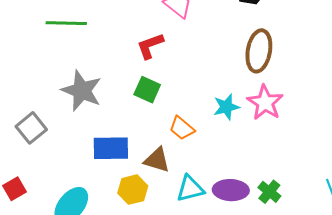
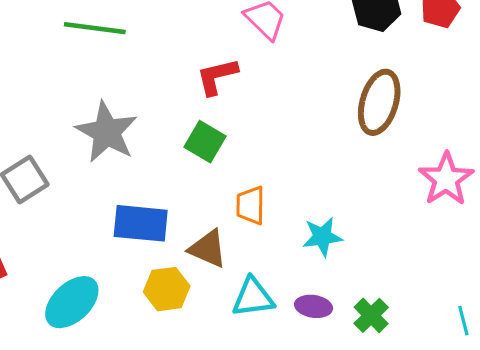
pink star: (265, 103) -> (446, 179), moved
cyan star: (226, 107) -> (322, 237), moved
orange trapezoid: (182, 128) -> (250, 205), turned 44
purple ellipse: (231, 190) -> (314, 306), size x0.7

